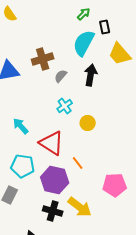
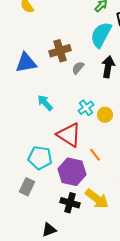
cyan cross: (65, 106) -> (86, 108), moved
cyan arrow: (21, 126) -> (45, 103), moved

